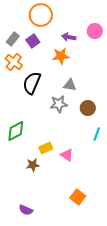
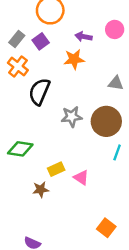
gray triangle: (70, 85) -> (116, 83), moved
brown circle: (88, 108) -> (106, 121), size x1.6
green diamond: (16, 131) -> (20, 149), turned 35
orange square: (78, 197) -> (106, 228), moved

